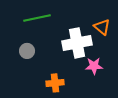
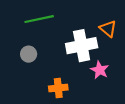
pink star: (94, 66) -> (100, 70), turned 30

